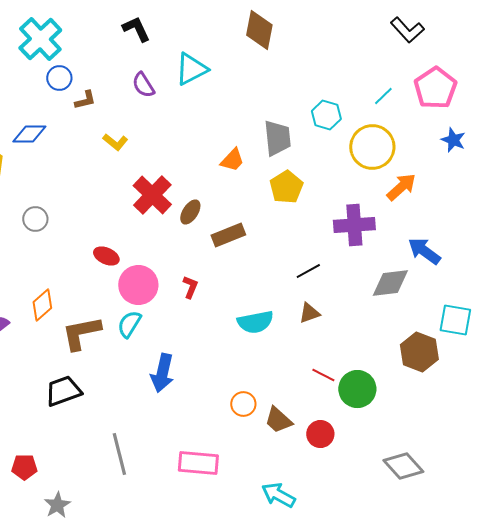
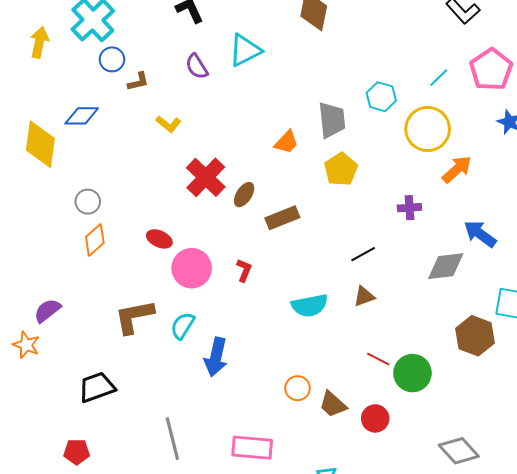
purple cross: (354, 225) -> (409, 208), size x0.6
orange diamond: (42, 305) -> (95, 240), moved
cyan semicircle: (129, 324) -> (183, 326), moved
black trapezoid: (63, 391) -> (97, 387), moved

